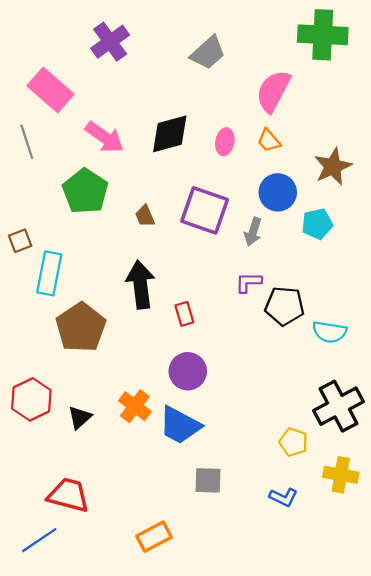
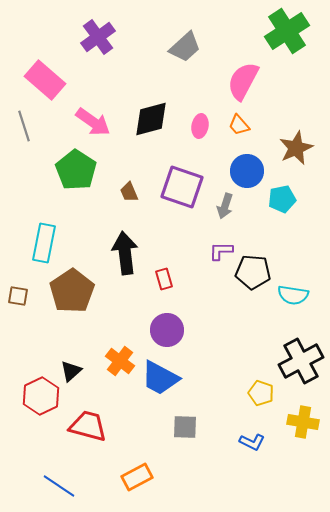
green cross: (323, 35) -> (287, 31), turned -36
brown square: (20, 241) -> (18, 296), moved, turned 30
red hexagon: (31, 399) -> (41, 396), moved
red trapezoid: (68, 495) -> (88, 426), moved
blue line: (39, 540) -> (59, 486), moved, turned 68

